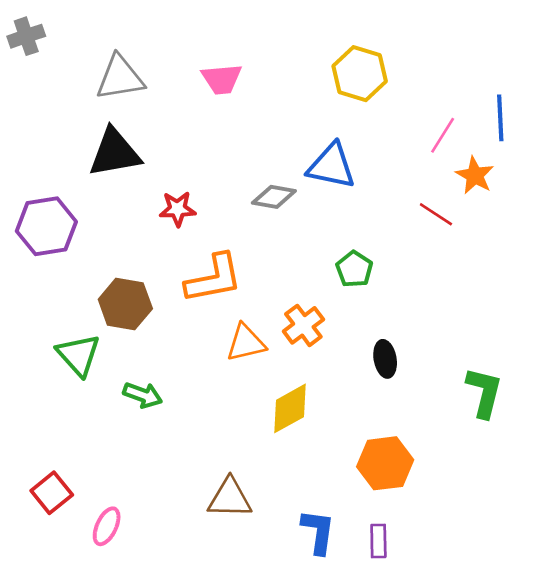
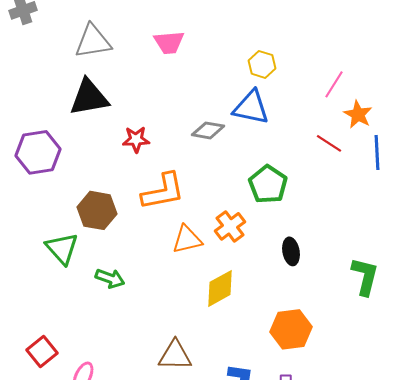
yellow hexagon: (360, 74) -> (262, 64), moved, size x0.7
blue line: (500, 118) -> (377, 152), moved
green pentagon: (354, 269) -> (268, 184), size x1.4

